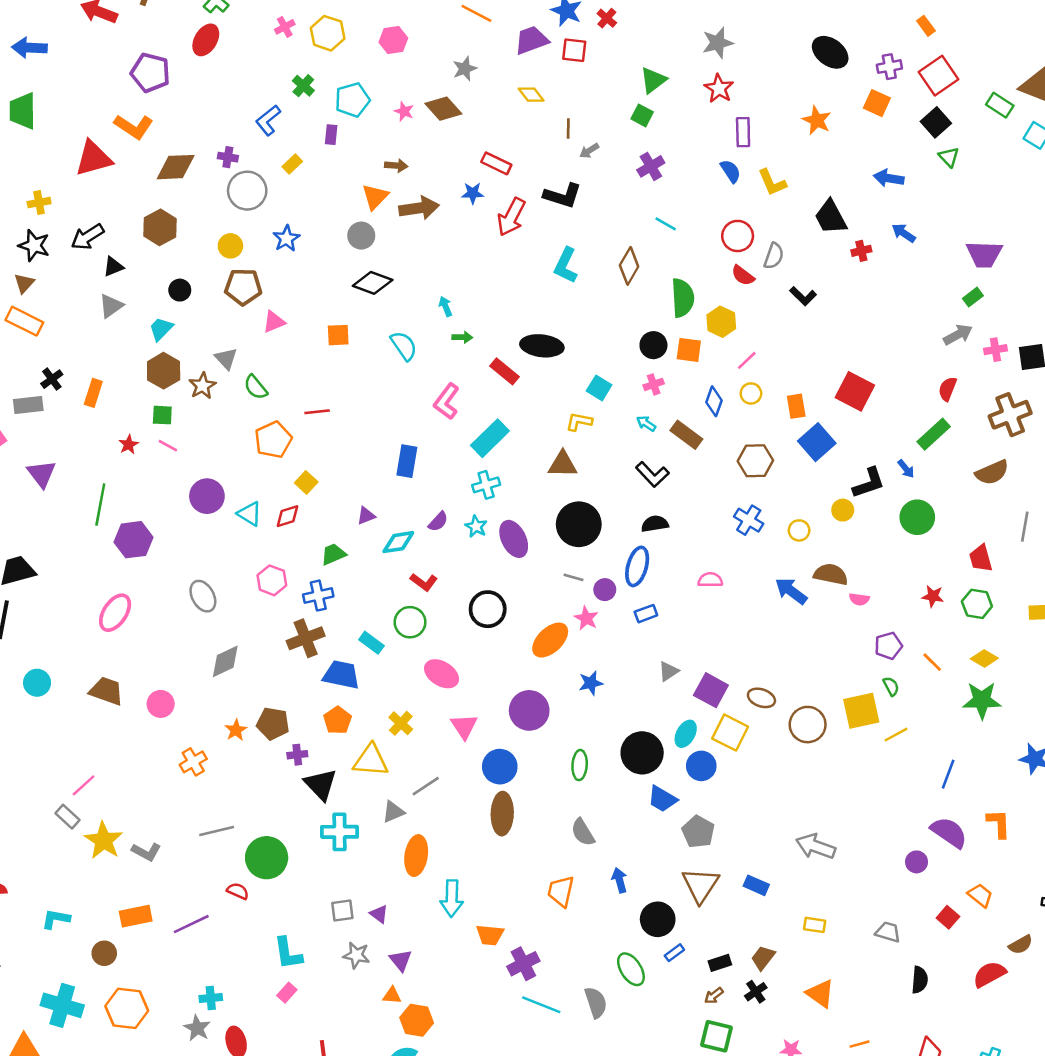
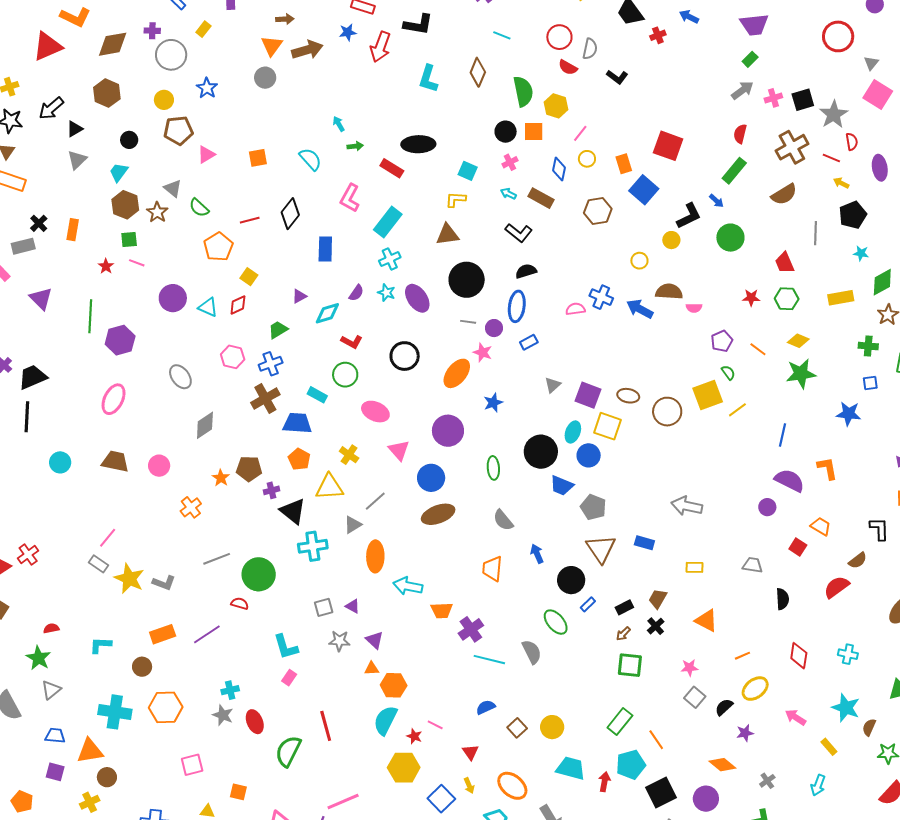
black diamond: (373, 283) -> (290, 214), moved, turned -64
blue cross: (749, 520) -> (601, 297), moved
brown ellipse: (502, 814) -> (438, 514), turned 76
cyan arrow: (452, 898) -> (408, 586), turned 108

